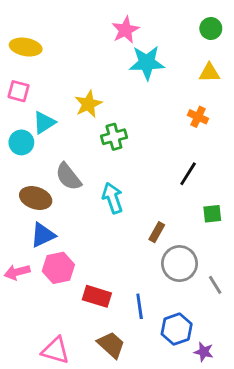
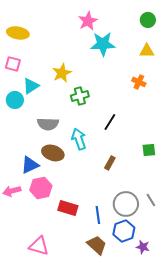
black line: (188, 174) -> (110, 122), moved
gray semicircle: (68, 177) -> (48, 124), turned -50
brown ellipse: (36, 198) -> (53, 153), moved
gray circle: (179, 264) -> (126, 204), moved
brown trapezoid: (111, 345) -> (97, 245), moved

